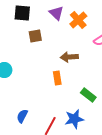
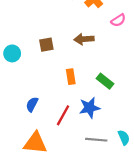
brown square: (35, 36) -> (46, 45), moved
orange rectangle: (57, 78) -> (71, 77), moved

